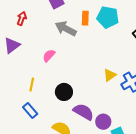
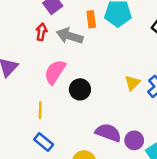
red arrow: (22, 18) -> (41, 32), moved
pink semicircle: (49, 56) -> (55, 72), size x1.5
black circle: (64, 92) -> (80, 89), moved

